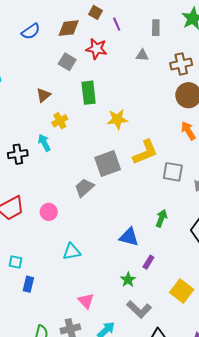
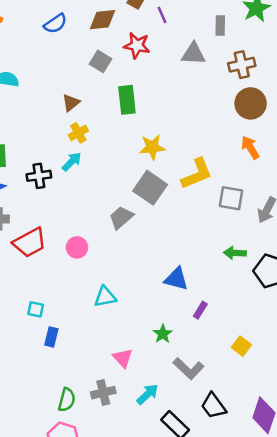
gray rectangle: (156, 28) -> (220, 25), moved
gray triangle: (142, 55) -> (193, 54), size x1.5
yellow star: (117, 119) -> (152, 147), moved
yellow cross: (60, 121) -> (78, 133), moved
cyan arrow: (44, 143) -> (72, 162), turned 72
gray square: (108, 163) -> (150, 188), turned -36
green arrow: (161, 218) -> (235, 253), moved, turned -108
green star: (128, 280) -> (163, 334), moved
yellow square: (182, 291) -> (241, 346), size x0.7

